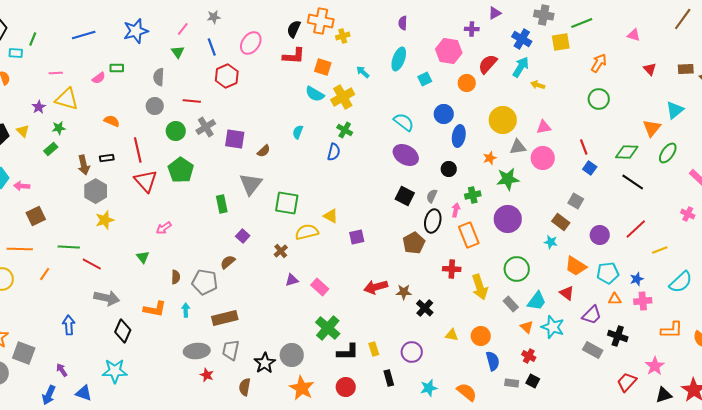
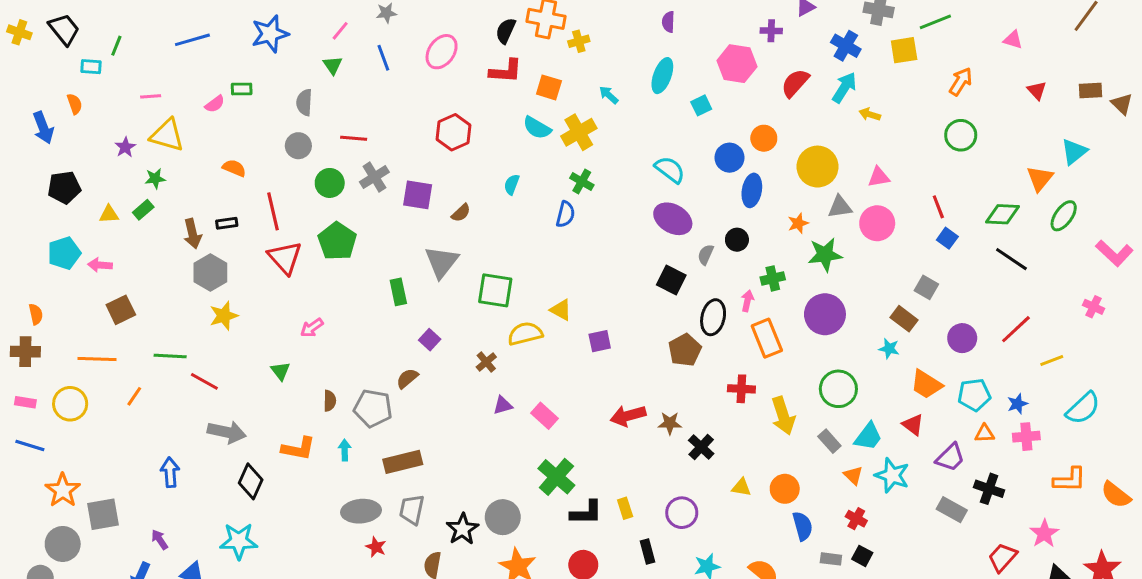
red hexagon: (227, 76) -> (454, 132), moved
orange circle: (467, 83) -> (764, 138), moved
yellow triangle: (23, 131) -> (109, 214), moved, turned -48
gray semicircle: (432, 196) -> (706, 255), moved
gray square: (24, 353) -> (103, 514), turned -30

